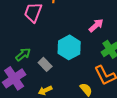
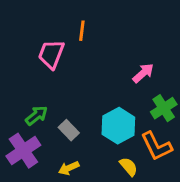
cyan hexagon: (69, 47) -> (118, 126), moved

